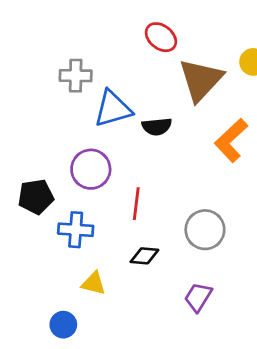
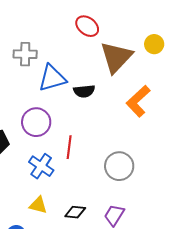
blue cross: (76, 230) -> (41, 166), moved, turned 30
black diamond: (144, 256) -> (75, 212), moved

